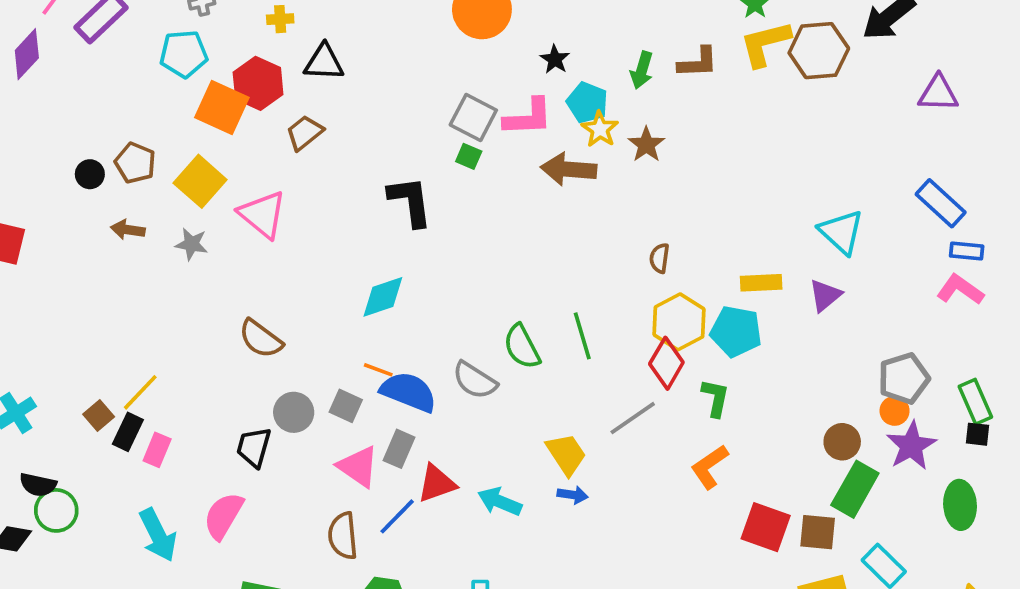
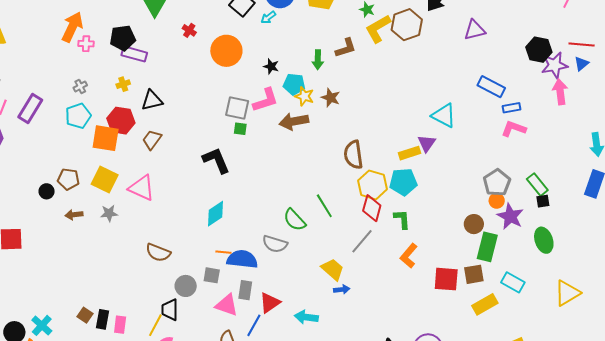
brown semicircle: (659, 258) -> (353, 155), size x1.8
purple triangle: (825, 295) -> (427, 143), moved
yellow line: (140, 392) -> (155, 325), moved
cyan arrow: (500, 502) -> (306, 317), moved

